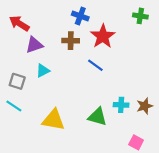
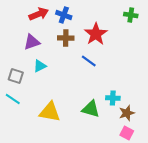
blue cross: (80, 16) -> (64, 15), moved
red arrow: (19, 23) -> (39, 14), moved, turned 126
brown star: (145, 106) -> (127, 113), moved

